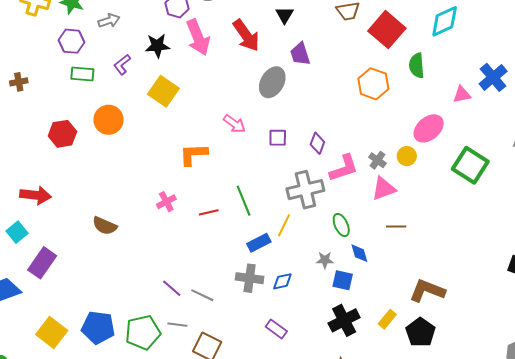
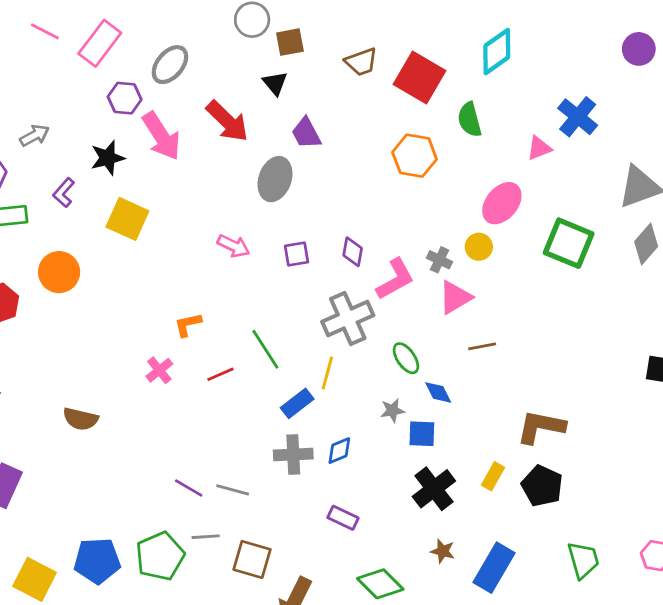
orange L-shape: (193, 154) -> (188, 325), moved, size x0.7

